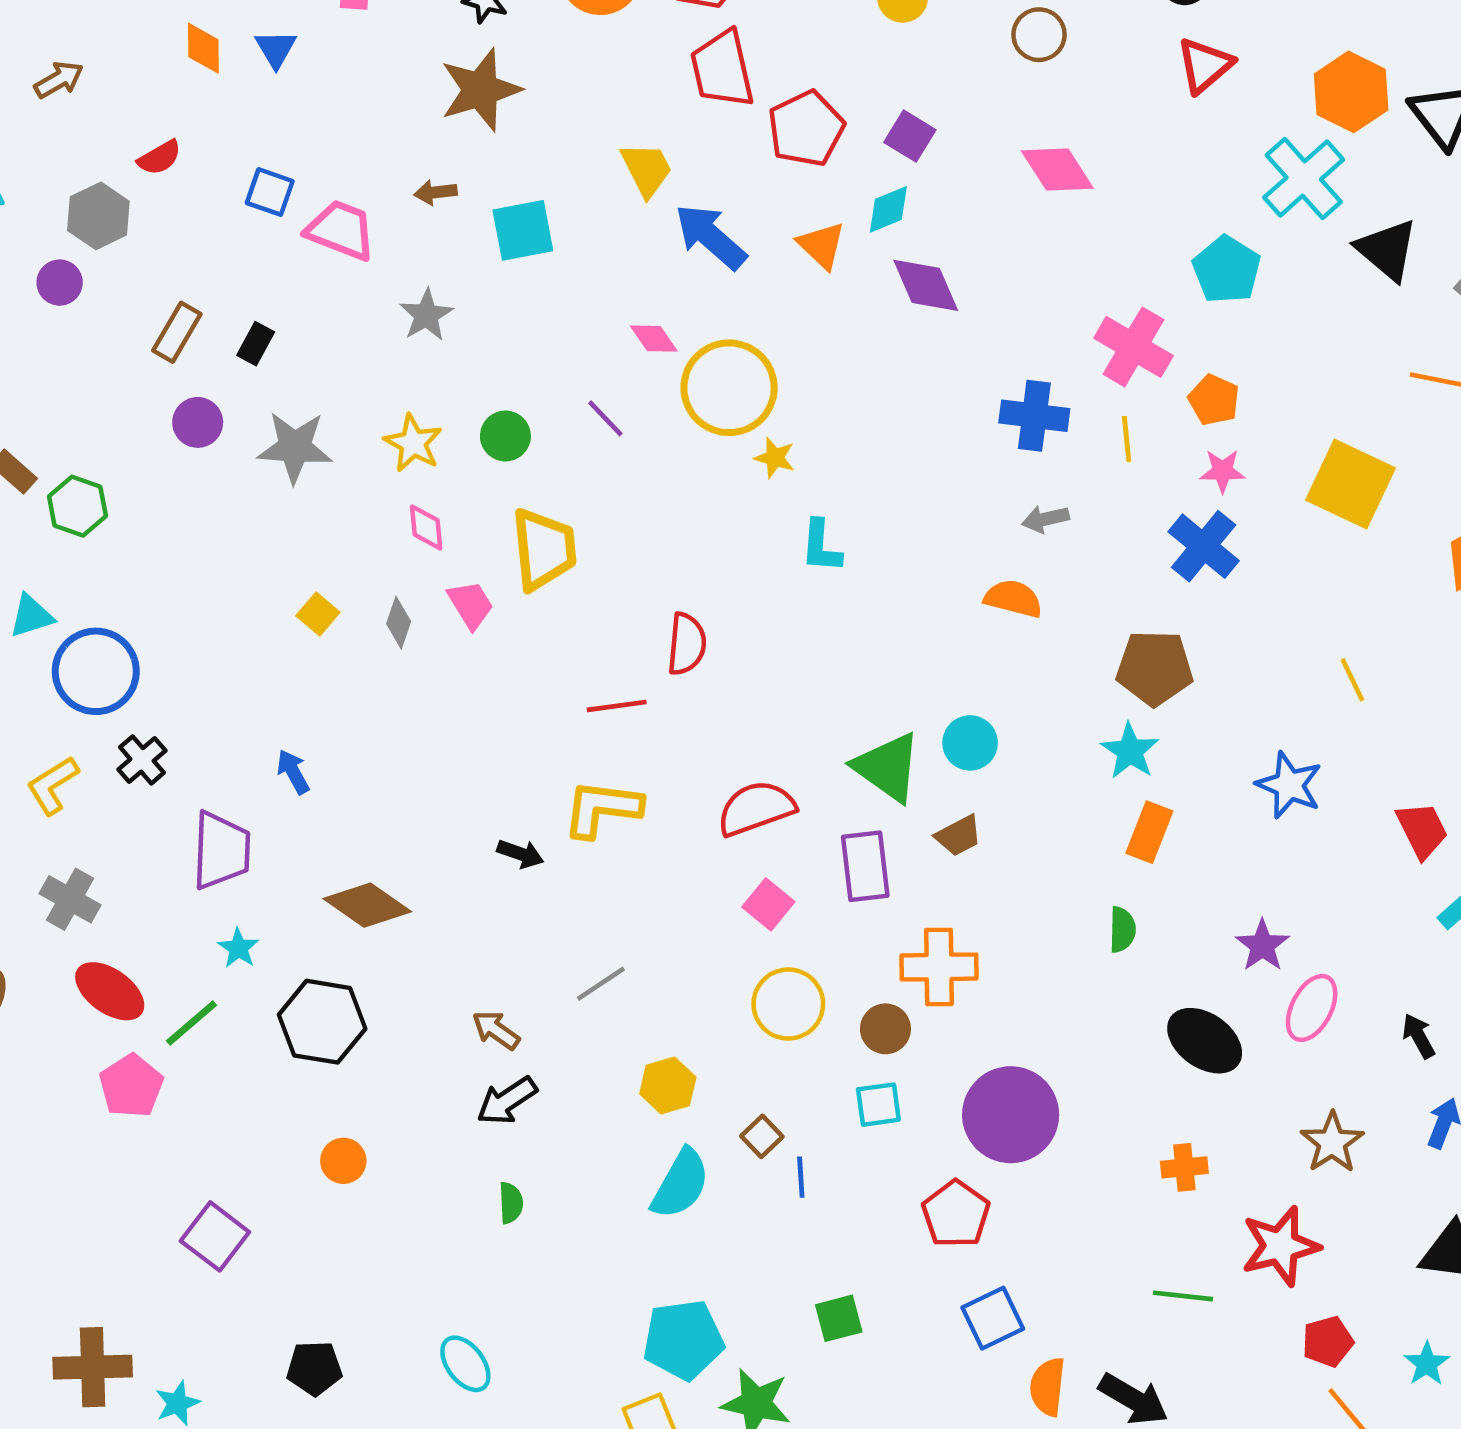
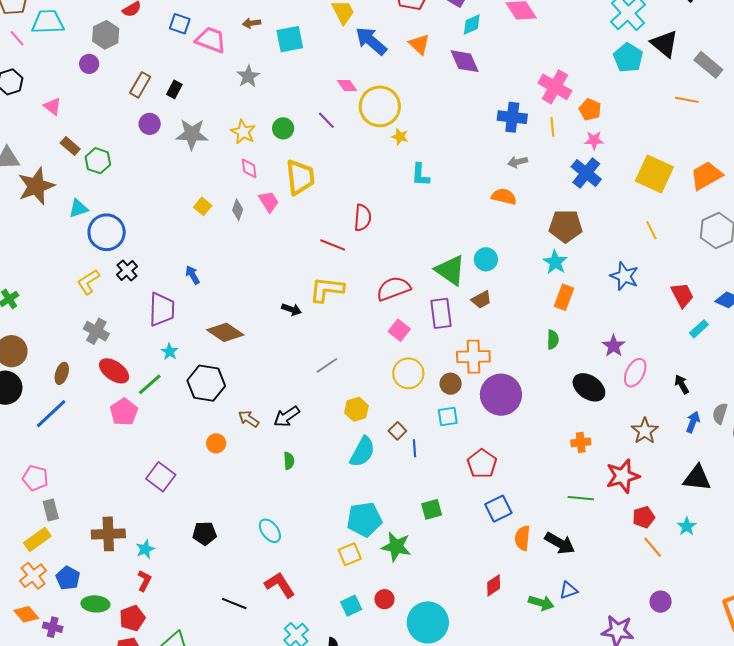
cyan diamond: (888, 209) -> (472, 25), moved
cyan pentagon: (1227, 270) -> (628, 58), moved
yellow square: (1350, 484) -> (654, 174), moved
red line: (617, 706) -> (333, 245), turned 30
brown arrow: (496, 1030) -> (249, 419), moved
purple circle: (1011, 1115) -> (501, 395), moved

